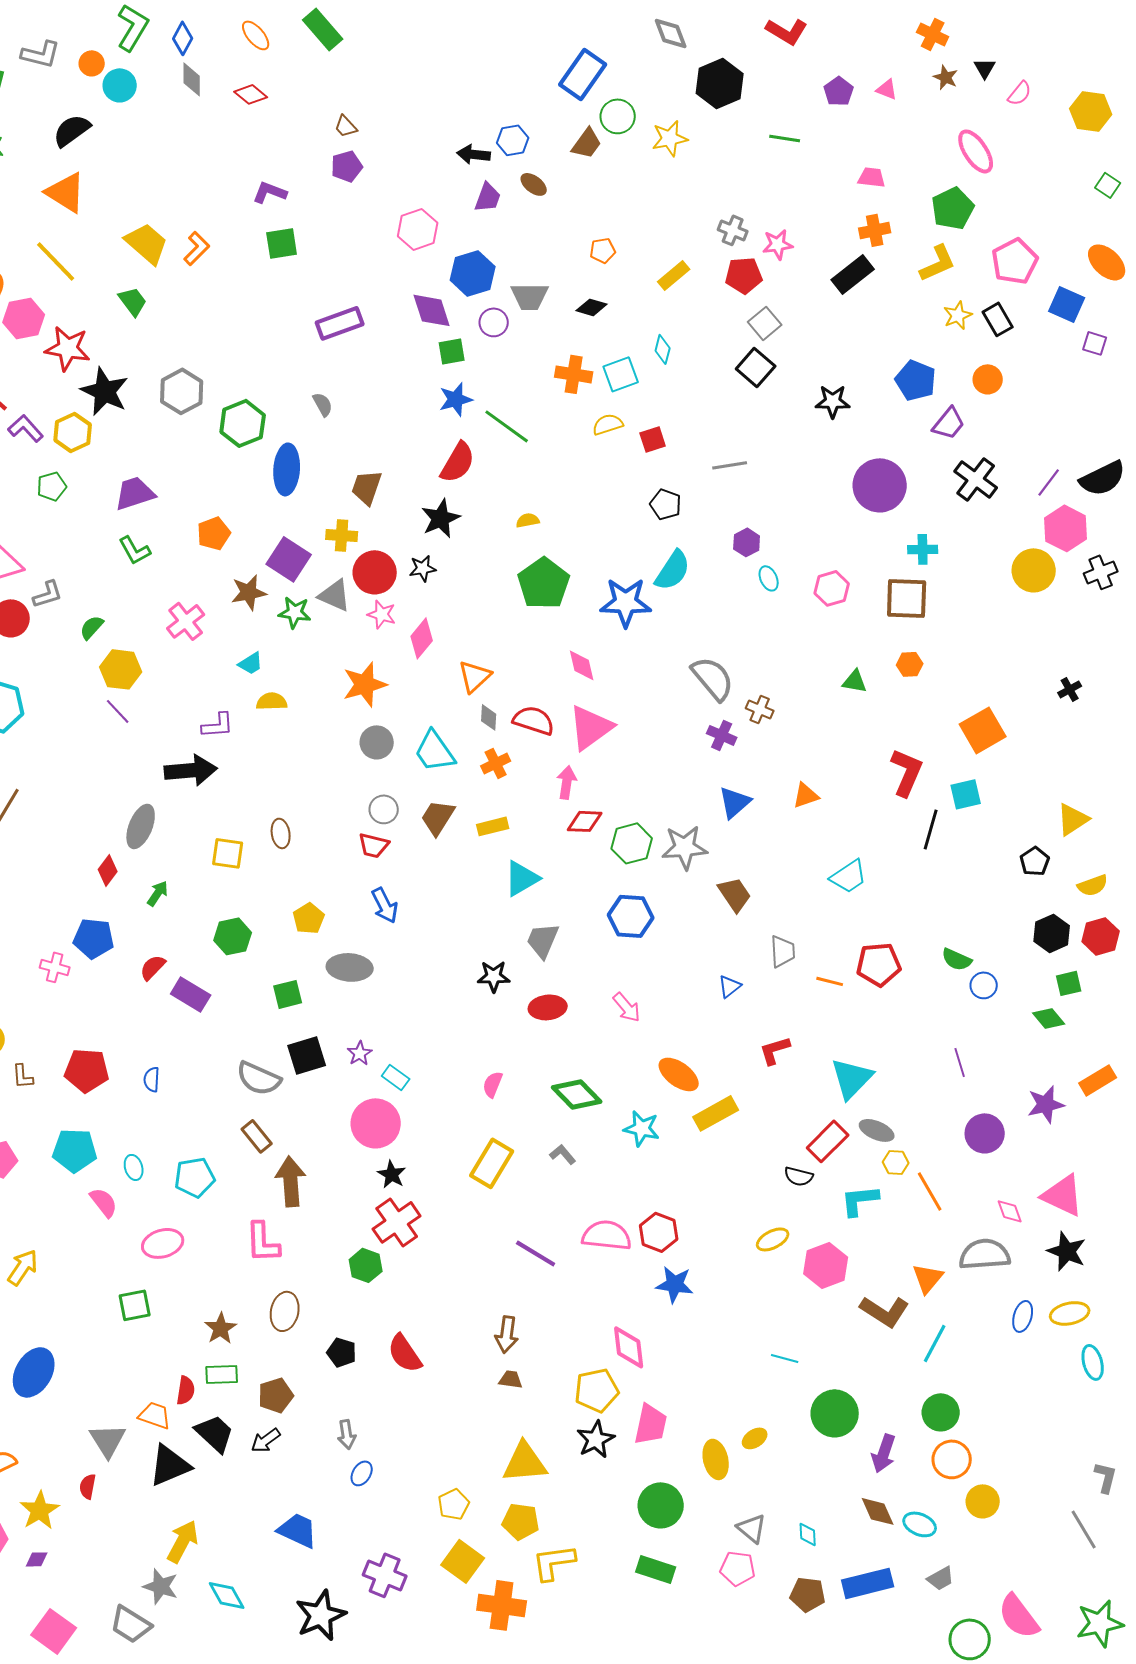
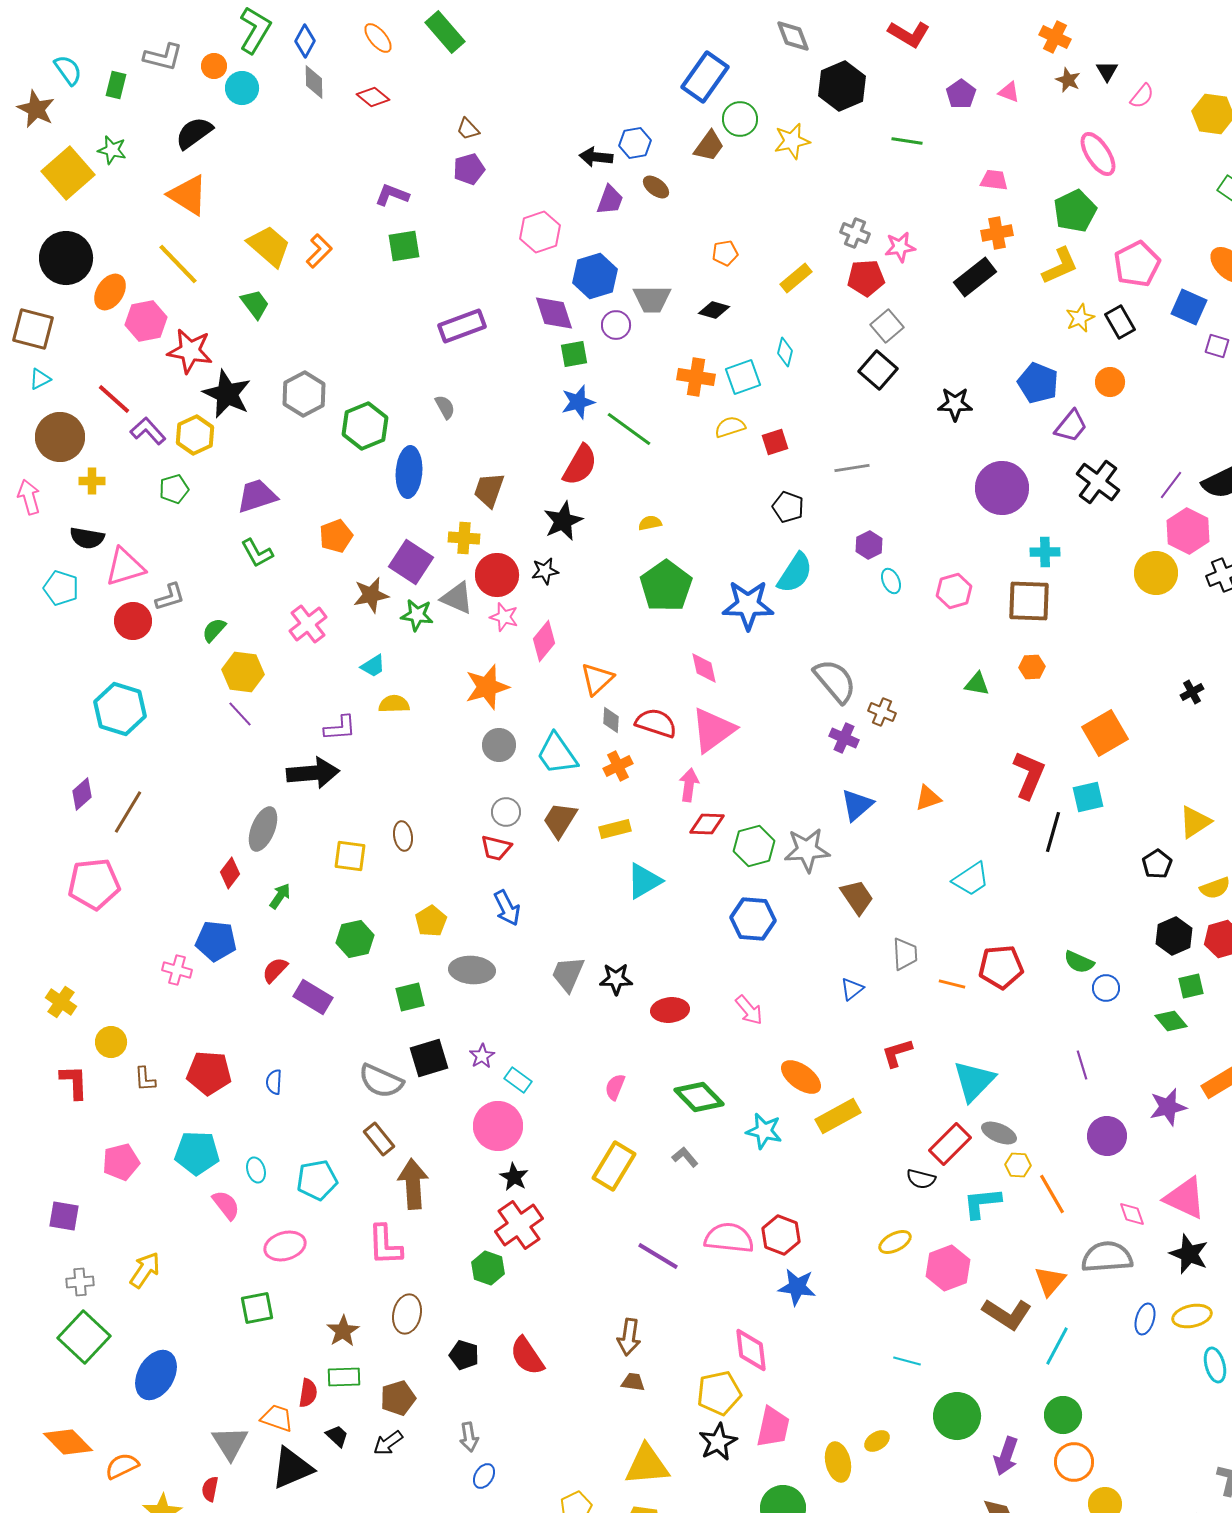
gray trapezoid: (543, 940) -> (568, 974), moved
black trapezoid: (215, 1433) -> (337, 1436), size x0.6

